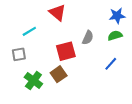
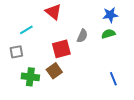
blue line: (111, 64) -> (113, 79), moved, turned -64
green cross: (33, 81) -> (30, 77), turned -30

